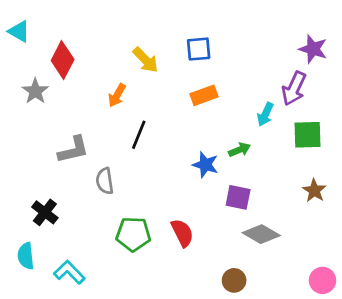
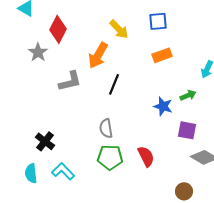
orange arrow: (117, 95) -> (98, 55), size x1.5
gray L-shape: (73, 150) -> (70, 81), moved
gray semicircle: (105, 181) -> (106, 128), moved
cyan L-shape: (69, 272) -> (63, 171), moved

